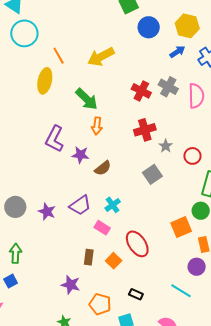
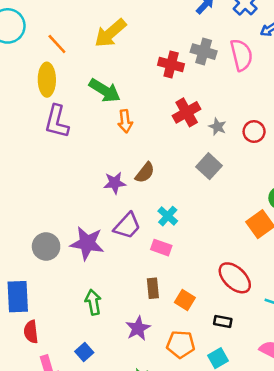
purple L-shape: (55, 139) -> (57, 122), moved
purple star: (80, 155) -> (115, 183), moved
purple star: (47, 212) -> (87, 243), size x1.5
red ellipse: (137, 244) -> (235, 278), moved
green arrow: (16, 253) -> (93, 302), moved
orange square: (114, 261) -> (185, 300), moved
blue square: (11, 281) -> (84, 352), moved
purple star: (71, 285) -> (138, 328), turned -30

